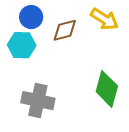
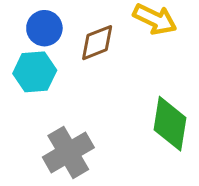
gray cross: (38, 101) -> (68, 152), turned -36

